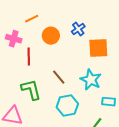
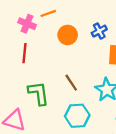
pink cross: (14, 39) -> (27, 24), moved
red line: (29, 57) -> (24, 53), moved

